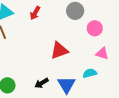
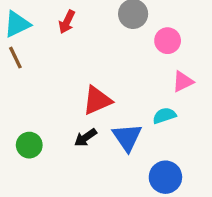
red triangle: (59, 51) -> (97, 100), moved
pink triangle: (102, 53) -> (183, 82), turned -40

